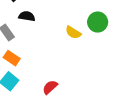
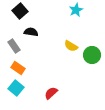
green circle: (98, 22) -> (92, 55), moved

